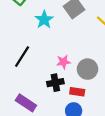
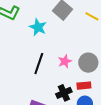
black line: (22, 57) -> (39, 64), moved
black cross: (55, 83) -> (64, 93), moved

